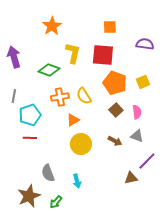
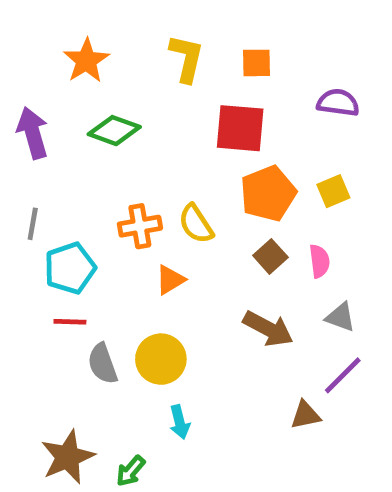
orange star: (52, 26) -> (86, 61), moved
yellow L-shape: (73, 53) -> (187, 58), moved
green diamond: (49, 70) -> (114, 131), moved
orange pentagon: (115, 83) -> (268, 194), turned 30
gray triangle: (137, 136) -> (340, 317), moved
brown arrow: (115, 141) -> (268, 329), size x1.5
yellow circle: (81, 144) -> (161, 359), moved
gray semicircle: (48, 173) -> (103, 364), moved

